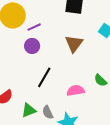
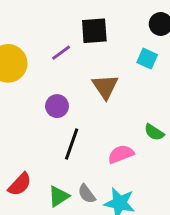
purple line: (34, 27) -> (61, 53), moved
purple circle: (32, 46) -> (57, 106), moved

